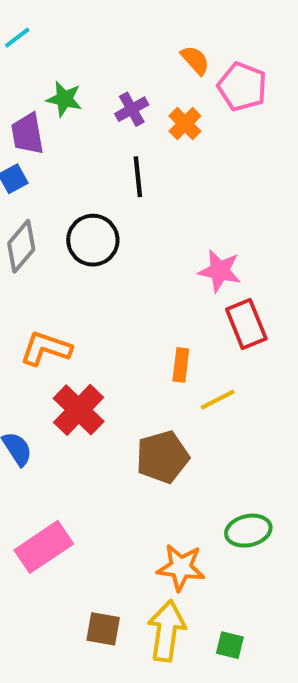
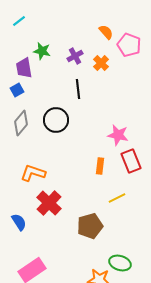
orange rectangle: (181, 365) -> (100, 166), moved
green ellipse: (248, 531) -> (120, 263), moved, turned 30

